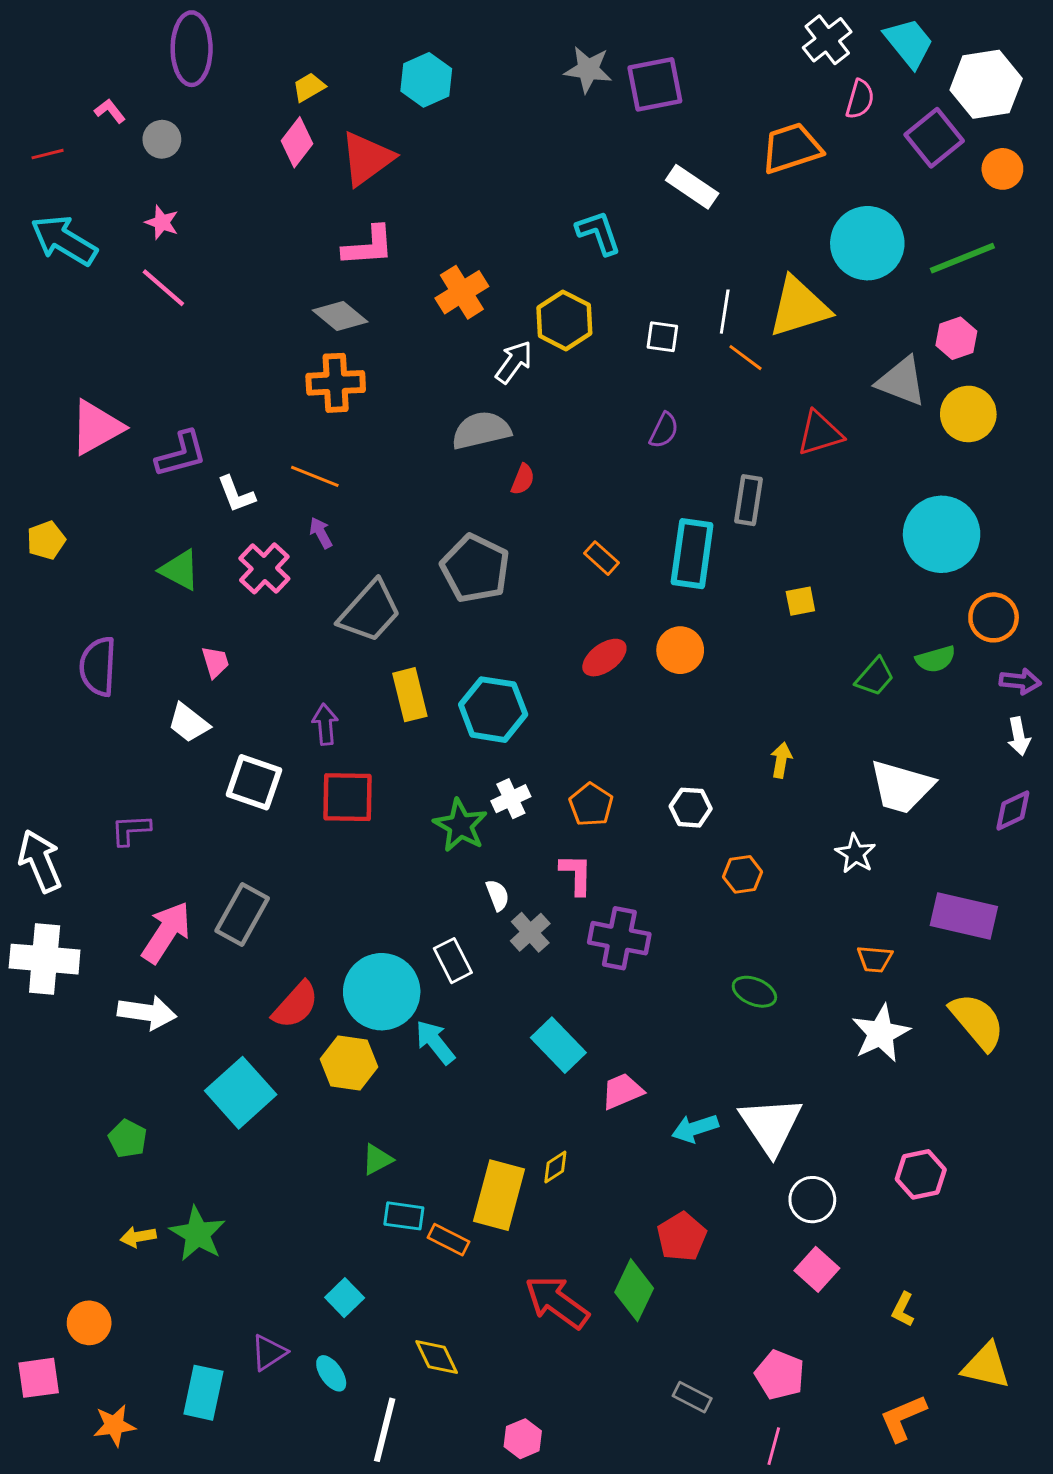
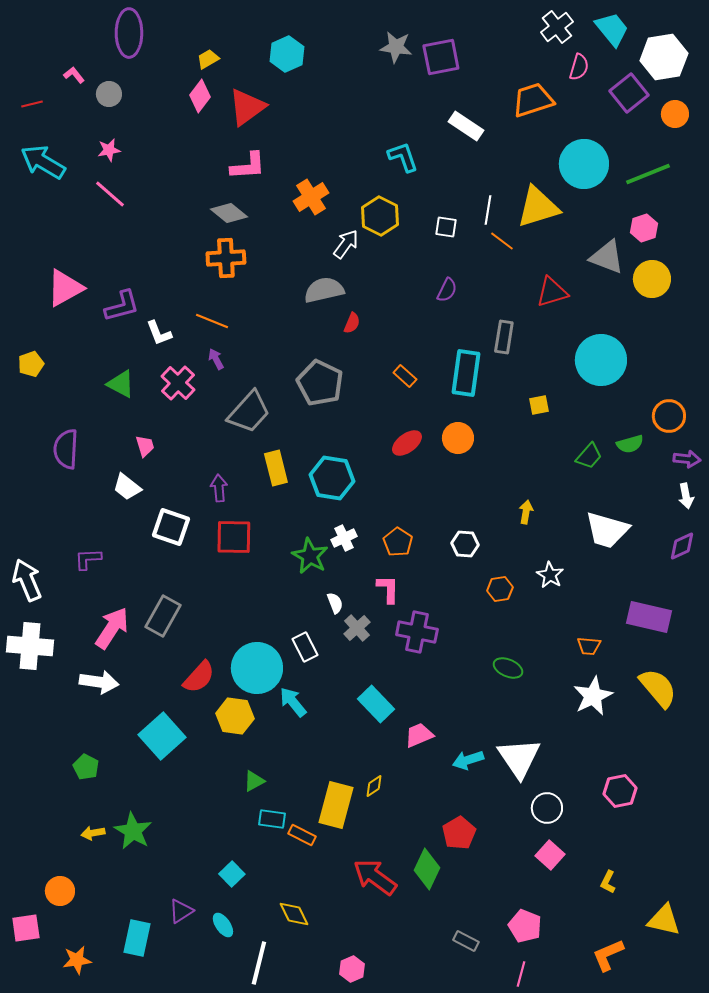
pink star: (162, 222) -> (109, 150), turned -30
cyan circle: (942, 534) -> (601, 360), moved
white star: (855, 854) -> (550, 575), moved

